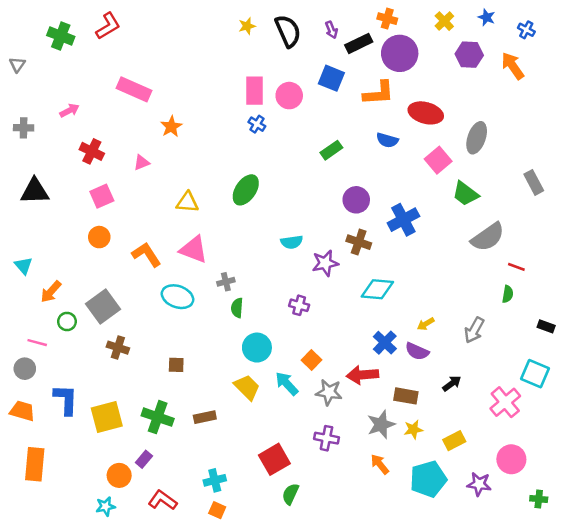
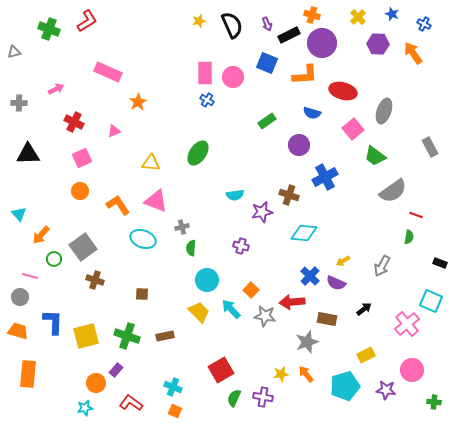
gray triangle: (17, 65) -> (14, 52), turned 40
purple circle: (356, 200) -> (299, 145), moved
yellow star: (413, 429) -> (281, 374), moved
purple cross: (326, 438) -> (263, 397), moved
cyan cross: (215, 480) -> (173, 387), turned 36

